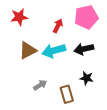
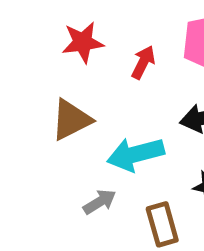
red star: (19, 17) -> (83, 42), moved
cyan arrow: (54, 51) -> (135, 154), moved

